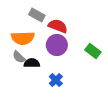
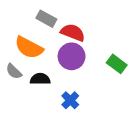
orange semicircle: (23, 38) -> (29, 48), turned 30
gray semicircle: (19, 57) -> (14, 71), moved

